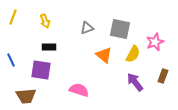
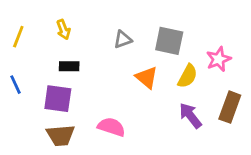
yellow line: (13, 17) -> (18, 37), moved
brown rectangle: (163, 76) -> (230, 107), size x1.5
brown trapezoid: (26, 96) -> (61, 135), moved

